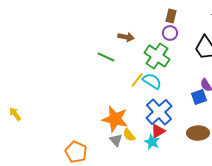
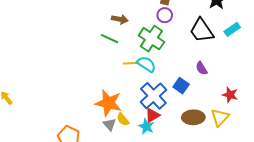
green line: (106, 57) -> (110, 39), moved
yellow line: (137, 80) -> (131, 63), turned 49
blue square: (199, 97) -> (181, 86), moved, turned -35

